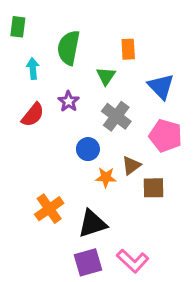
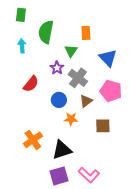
green rectangle: (18, 27) -> (21, 15), moved
purple star: (69, 101) -> (57, 68), moved
red semicircle: (33, 115) -> (31, 84), moved
brown triangle: (131, 165) -> (86, 101), moved

